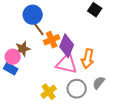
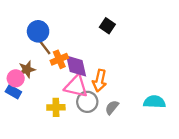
purple diamond: (67, 46) -> (76, 66), turned -35
gray circle: (77, 89) -> (87, 102), moved
yellow cross: (49, 92) -> (56, 107), moved, turned 35

